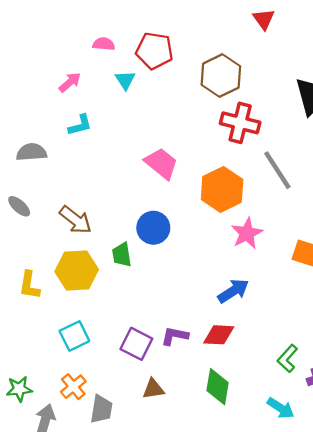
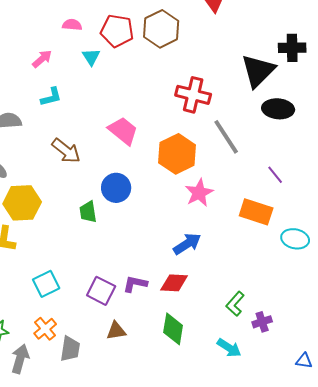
brown hexagon: (221, 76) -> (161, 29), moved
brown arrow: (76, 220) -> (66, 151), moved
yellow hexagon: (77, 271) -> (22, 203), moved

